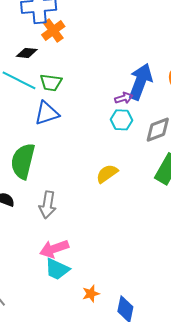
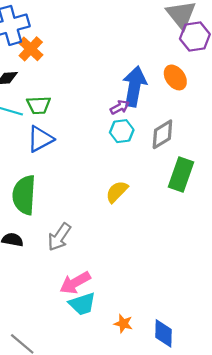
gray arrow: (48, 205) -> (59, 237), turned 36
cyan trapezoid: (57, 269) -> (82, 304), turned -32
orange star: (91, 294) -> (123, 324), turned -30

